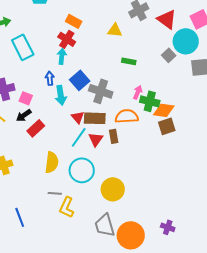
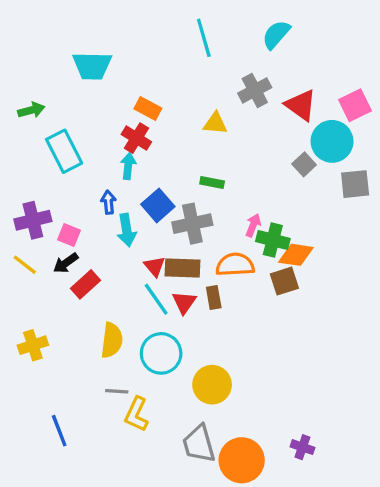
green rectangle: (129, 61) -> (212, 182), moved
gray cross: (101, 91) -> (192, 224), turned -30
brown square: (167, 126) -> (284, 281), moved
cyan line: (79, 137) -> (156, 299), turned -70

